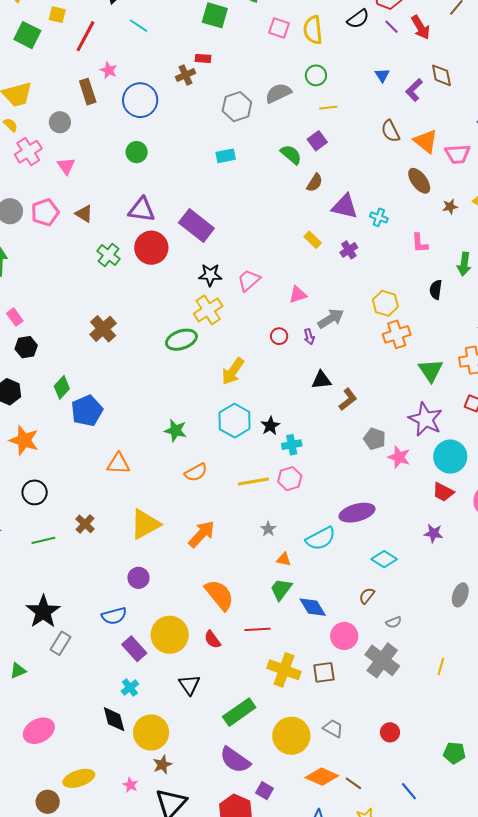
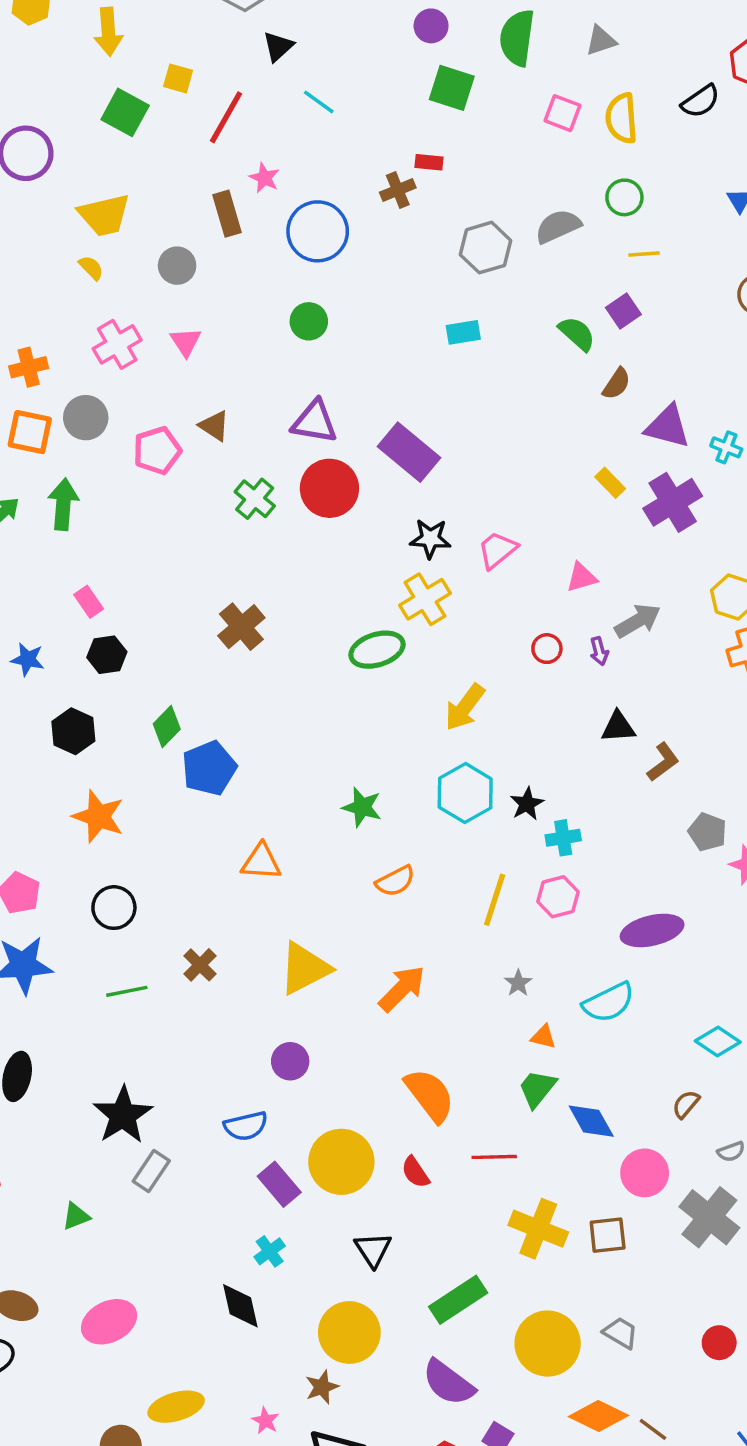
pink cross: (28, 152) -> (117, 344), moved
pink pentagon: (45, 212) -> (157, 451), moved
purple cross: (349, 250) -> (673, 502), size x1.8
yellow line: (253, 481) -> (495, 900), turned -64
purple ellipse: (357, 513) -> (652, 930), moved
yellow circle: (151, 733) -> (349, 1332), moved

